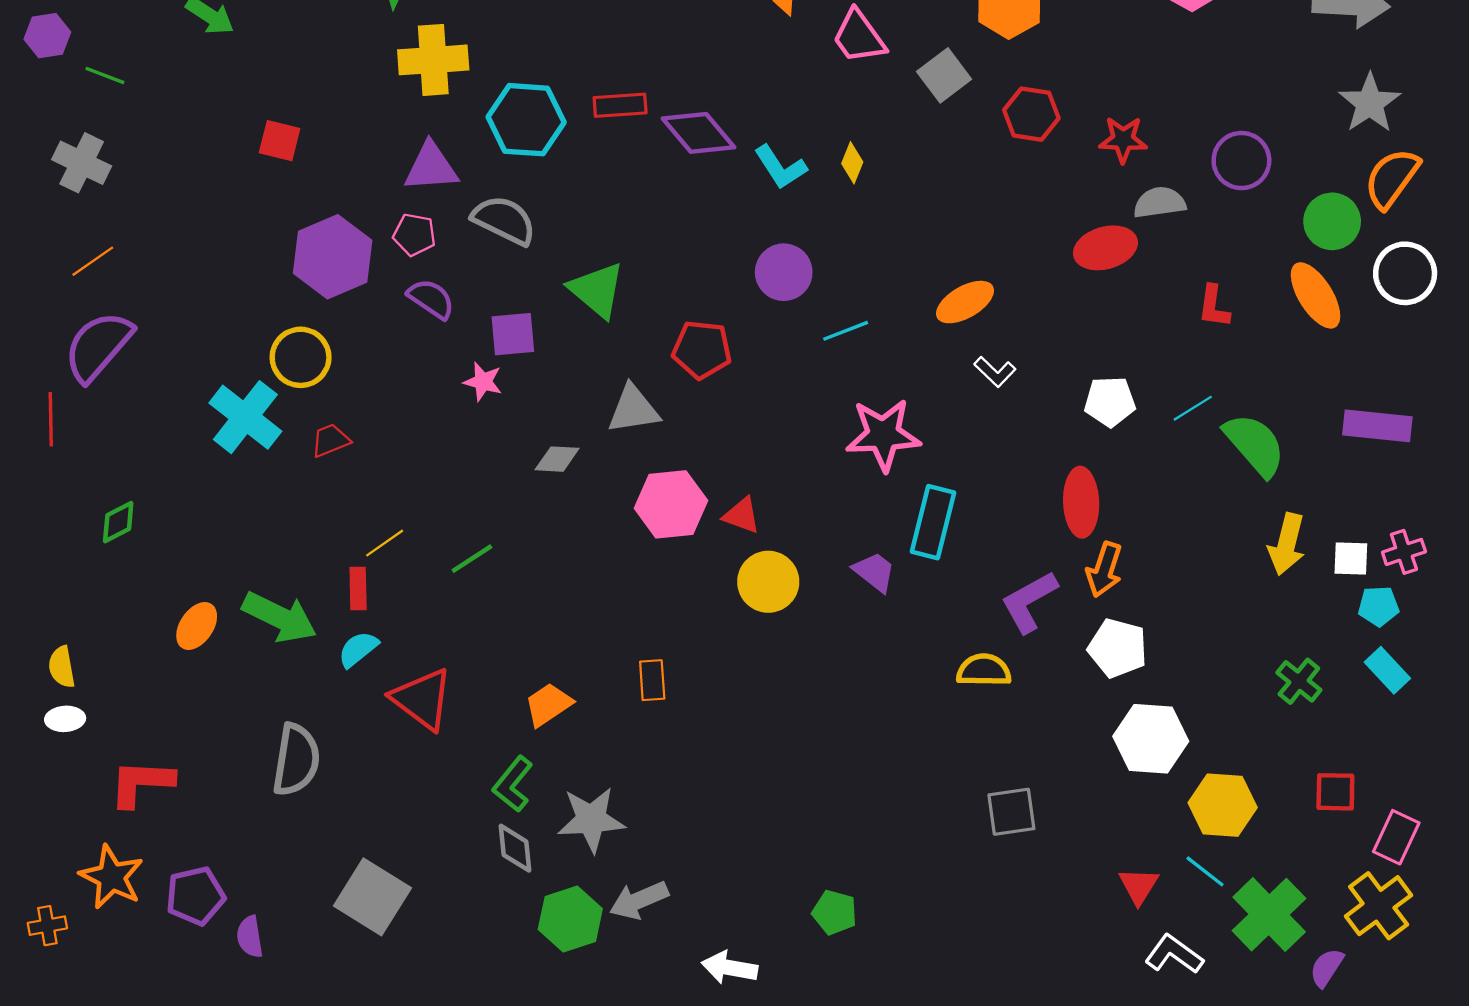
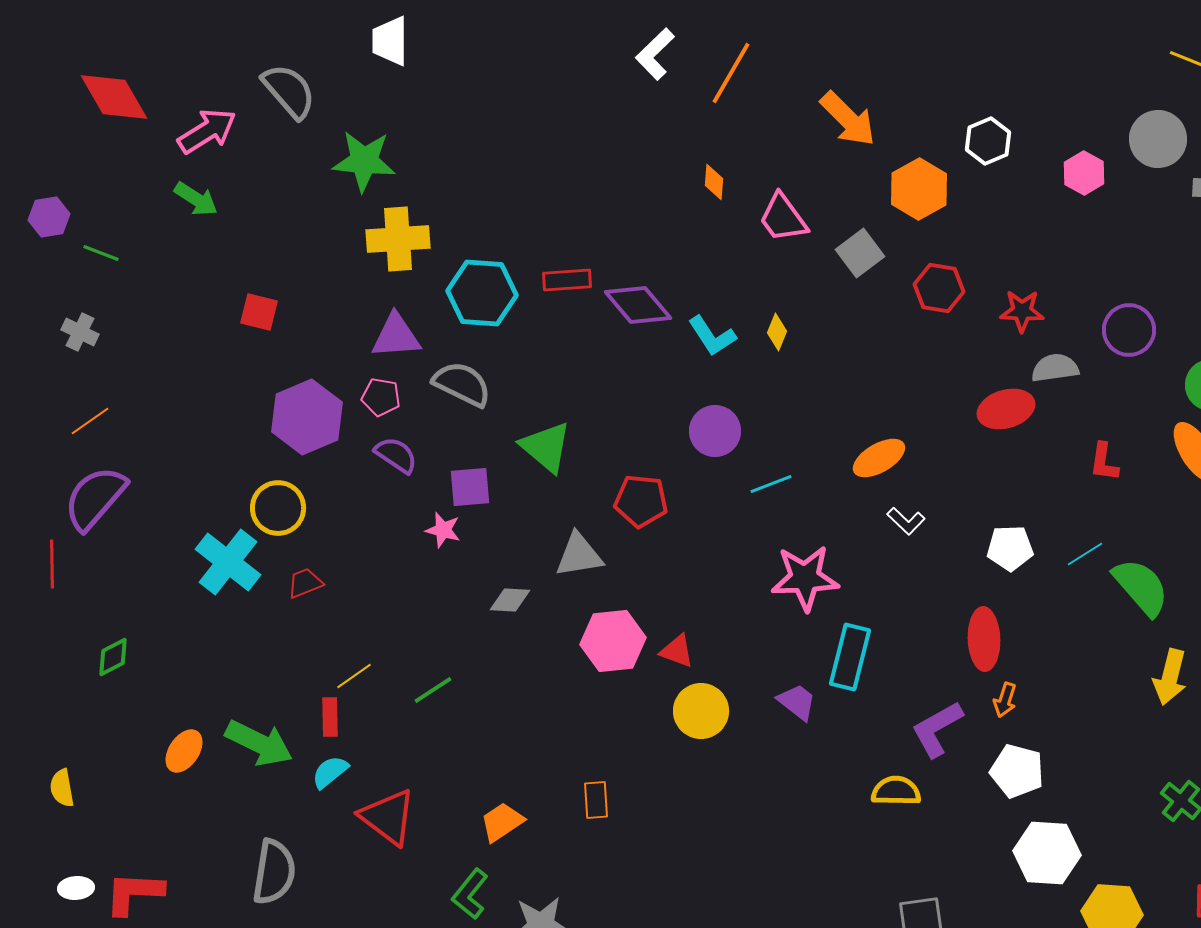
gray cross: (82, 163) -> (80, 332), size x0.7
orange arrow: (1104, 570) -> (1005, 700), size x0.7
white ellipse: (65, 719) -> (76, 888), moved

